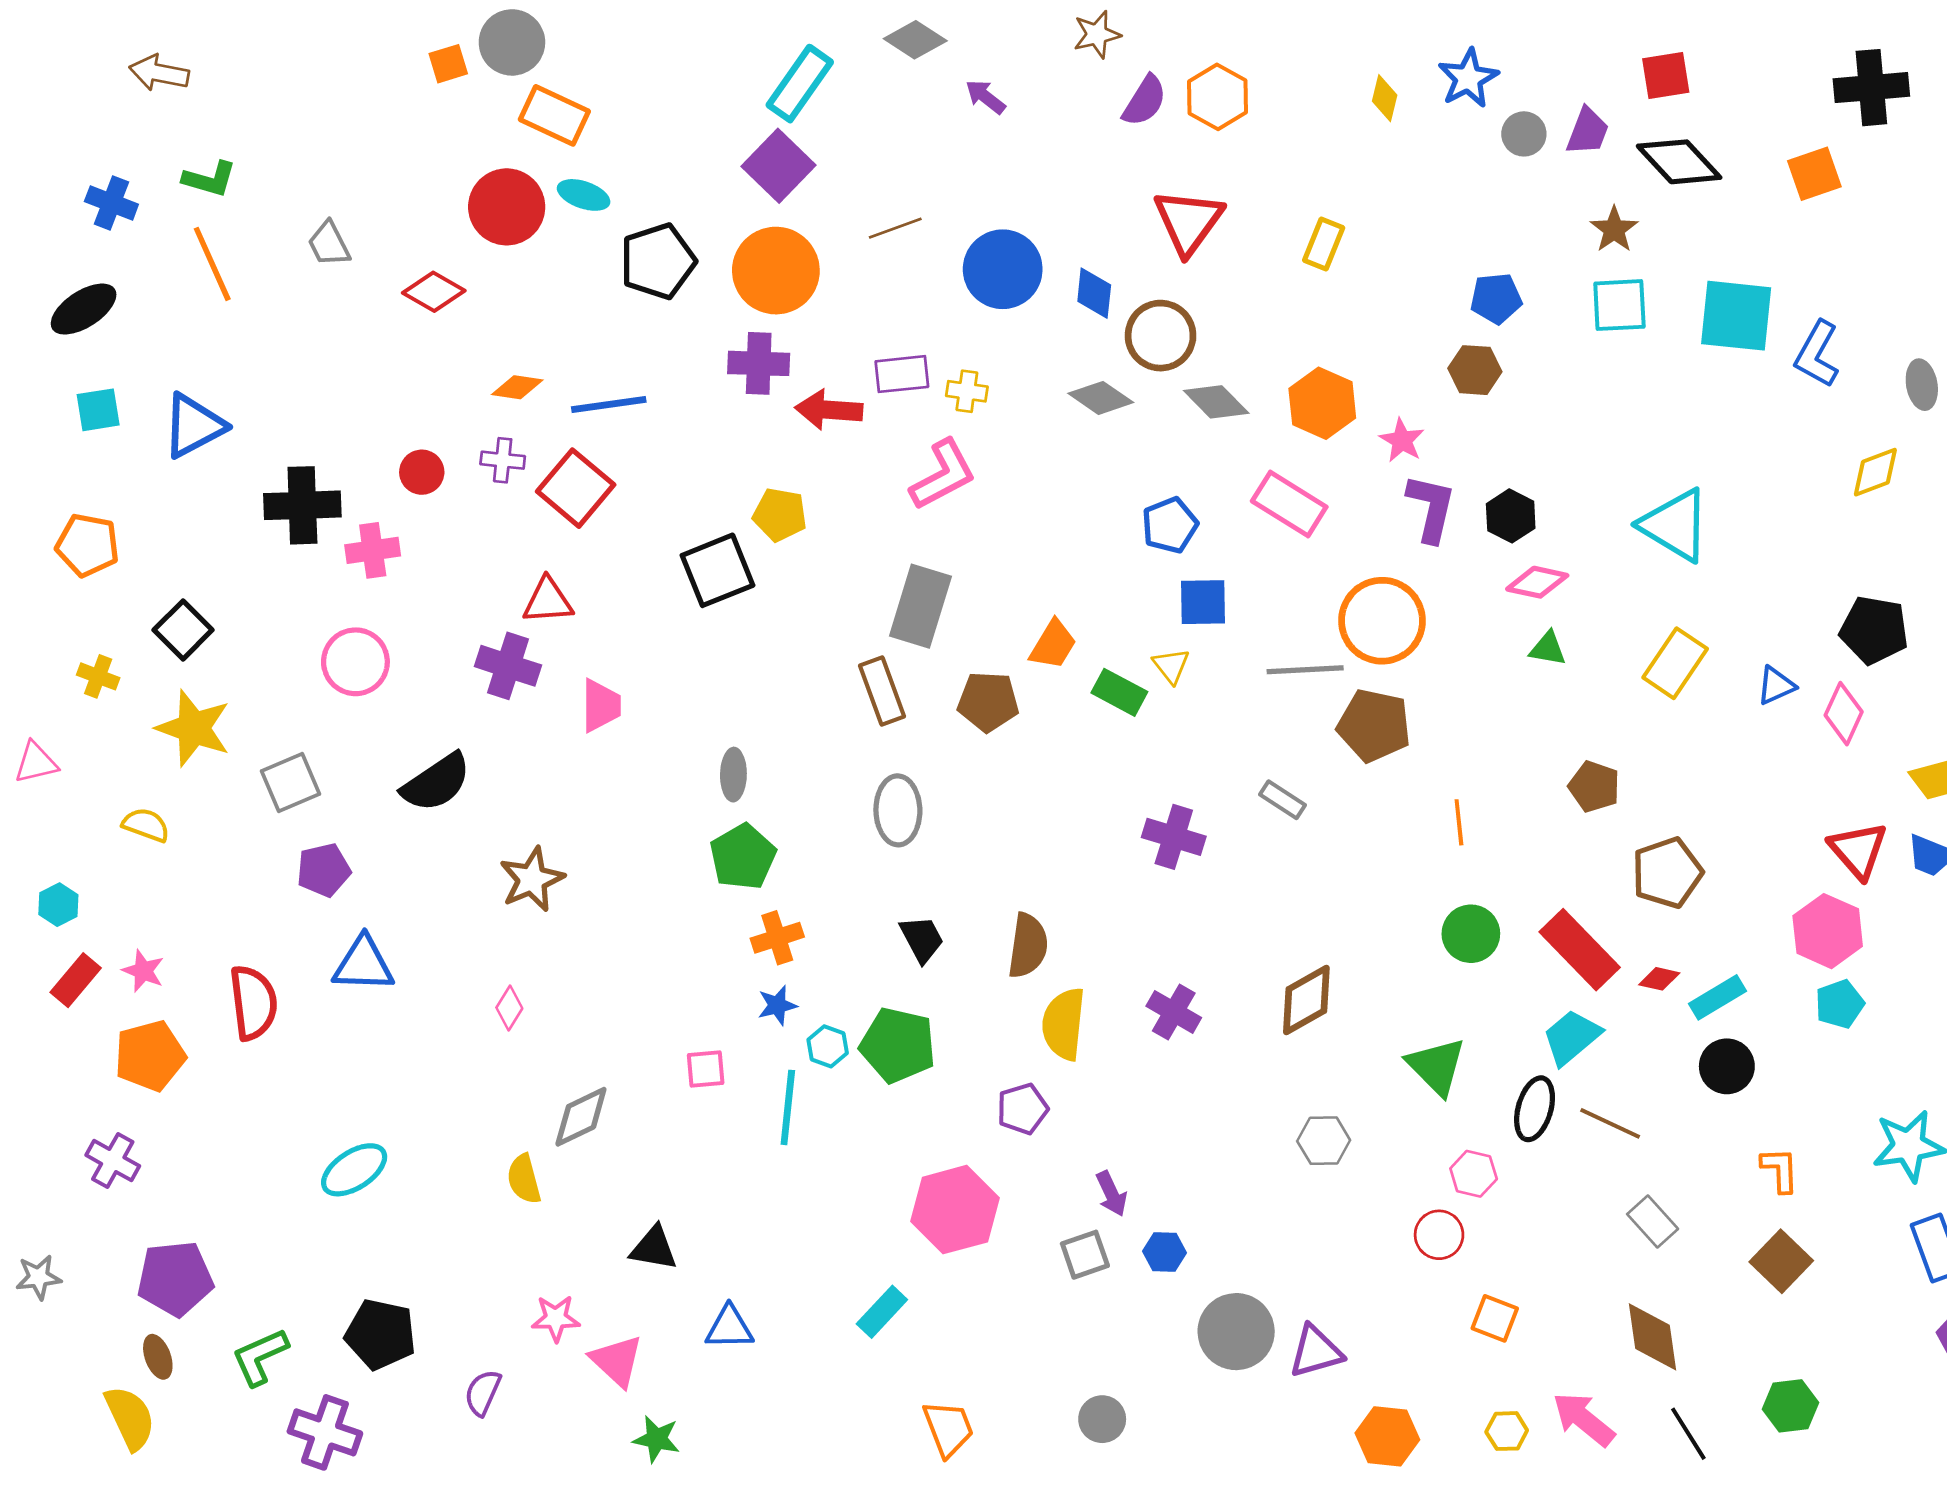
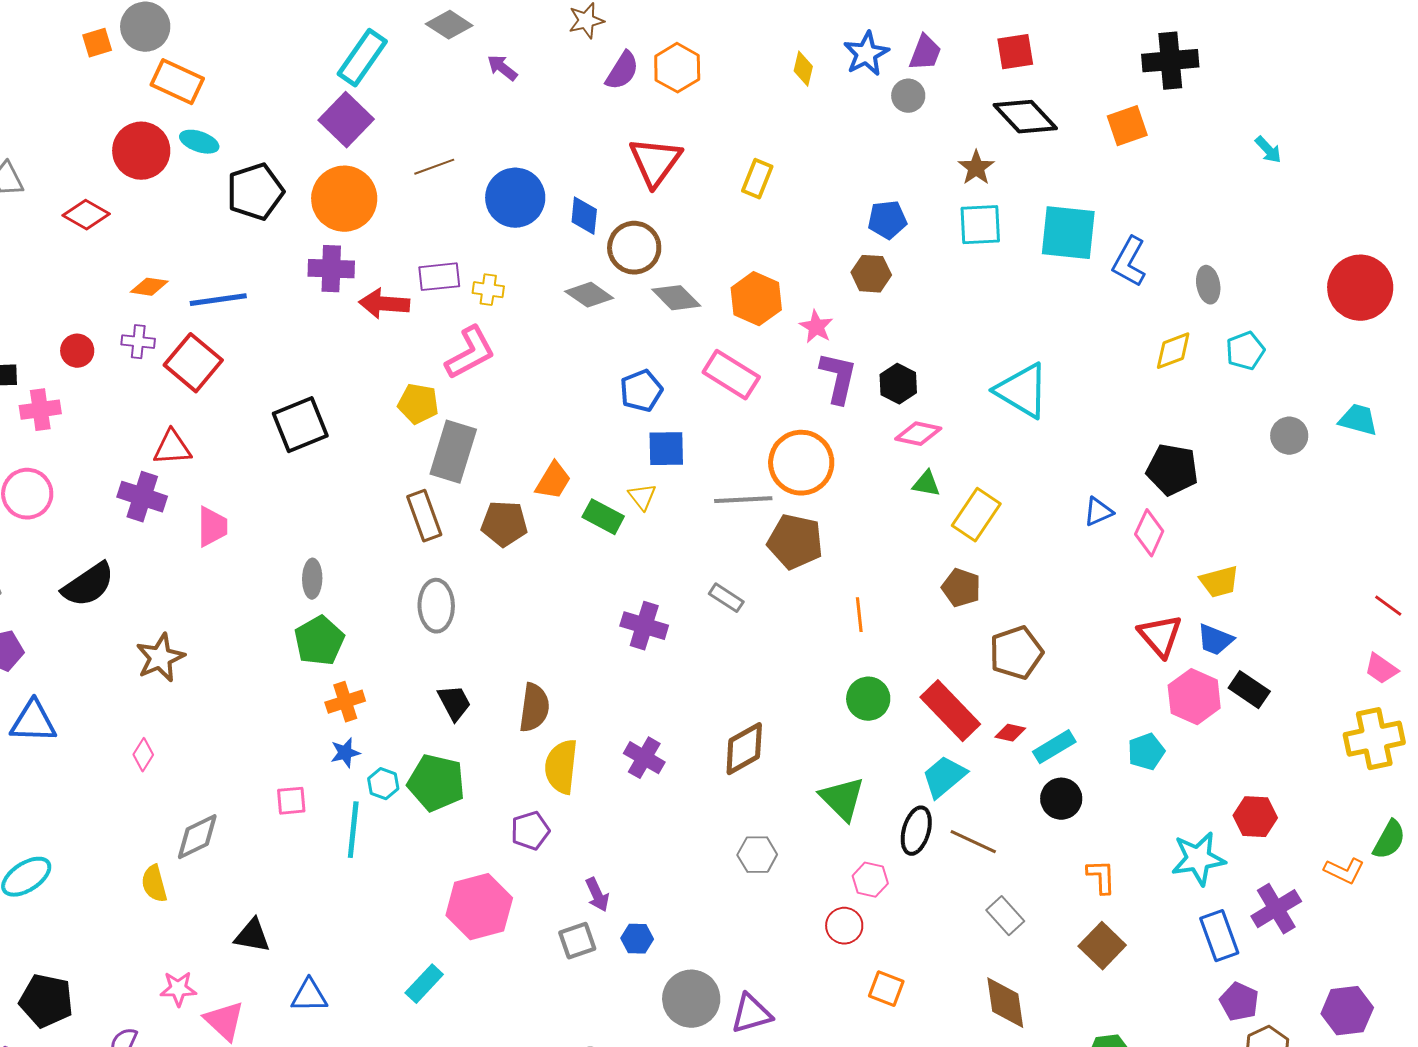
purple trapezoid: (1588, 131) -> (925, 53), moved
yellow pentagon: (780, 515) -> (418, 404), moved
yellow rectangle: (1675, 663) -> (976, 515), moved
pink hexagon: (1828, 931) -> (1194, 697), moved

